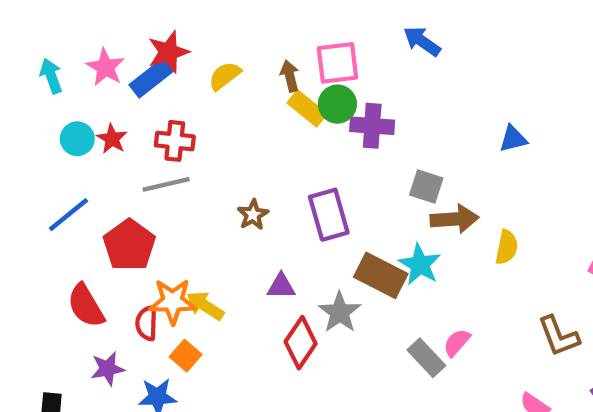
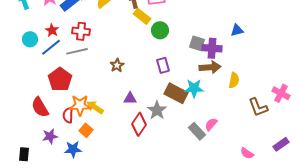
green circle: (337, 104) -> (160, 30), moved
purple cross: (372, 126) -> (212, 48), moved
cyan circle: (77, 139) -> (30, 39), moved
gray square: (426, 186) -> (197, 43), moved
blue line: (69, 215) -> (51, 47), moved
purple rectangle: (329, 215) -> (163, 65), moved, size x0.7
cyan star: (420, 265) -> (194, 88), turned -30
brown L-shape: (559, 336) -> (258, 107), moved

